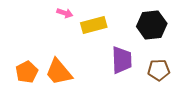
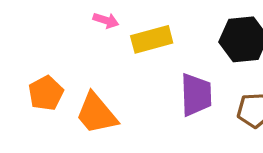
orange pentagon: (27, 72) -> (46, 93), moved

